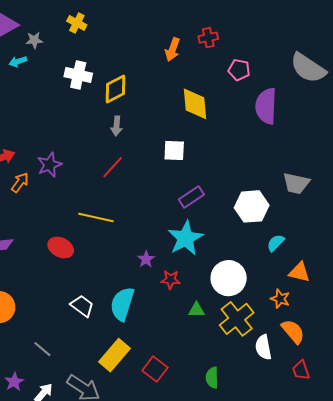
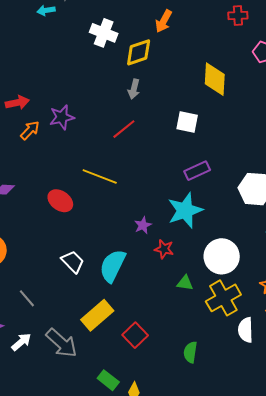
orange arrow: (173, 49) -> (164, 21), moved

